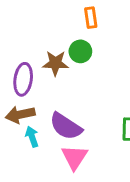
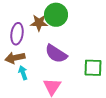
green circle: (80, 51) -> (56, 15), size x1.5
purple semicircle: (66, 126) -> (56, 54), moved

